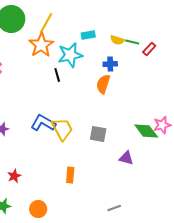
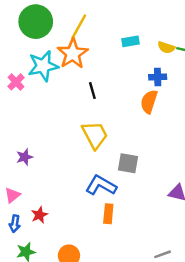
cyan star: (70, 55) -> (43, 66), moved
blue L-shape: (43, 123) -> (101, 185), moved
yellow trapezoid: (62, 129) -> (95, 135), moved
gray square: (98, 134) -> (128, 163), moved

